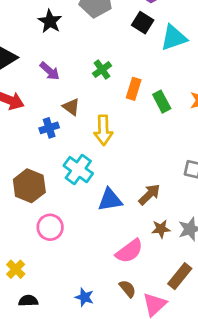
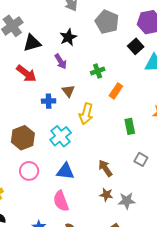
black star: (50, 21) -> (68, 37), moved
green rectangle: (162, 102) -> (130, 126), moved
brown arrow: (149, 194) -> (105, 168), turned -96
blue triangle: (110, 200) -> (65, 171), moved
pink semicircle: (129, 251) -> (61, 201), moved, turned 90

